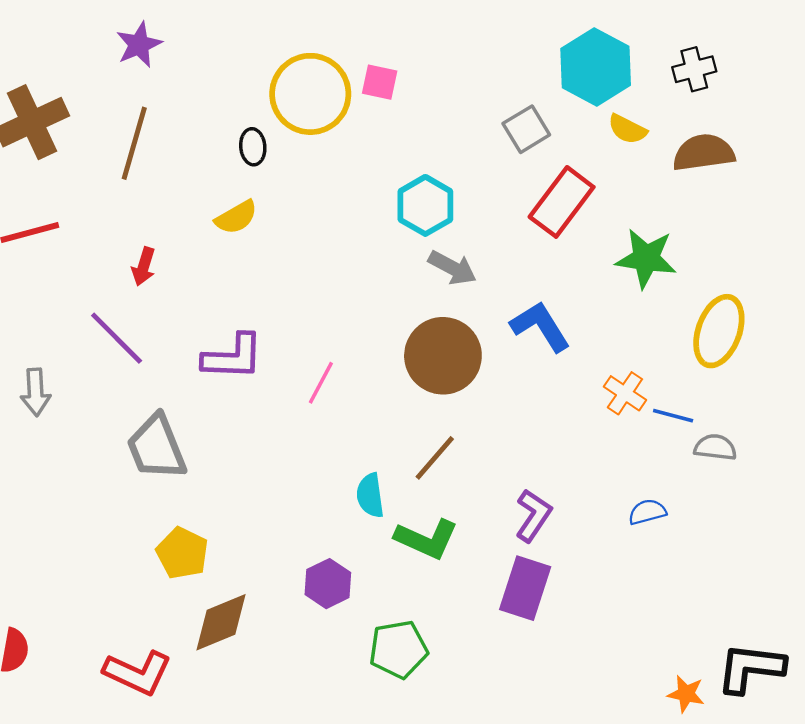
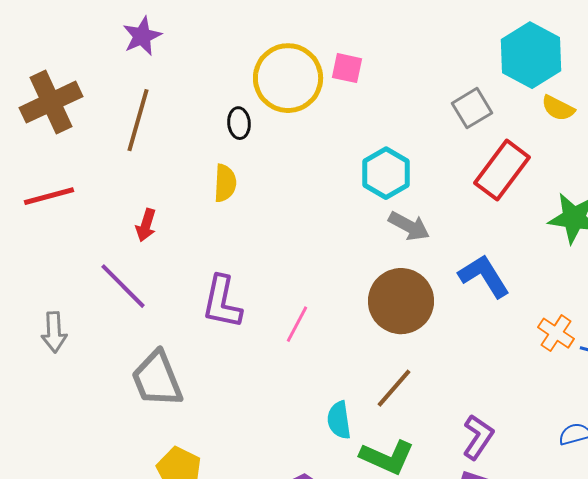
yellow semicircle: (236, 217) -> (225, 183), turned -57
purple L-shape: (233, 357) -> (222, 302), turned 100

